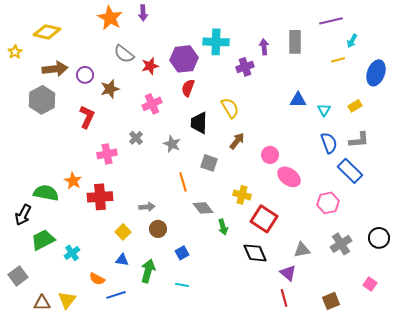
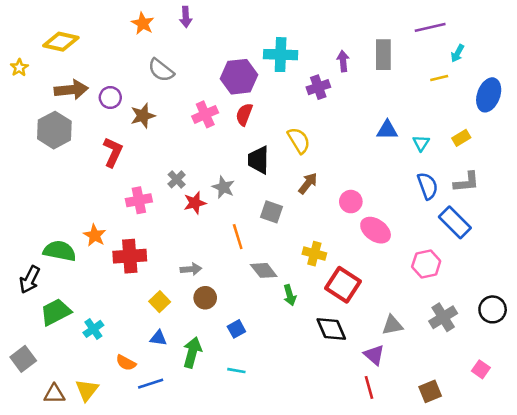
orange star: (110, 18) -> (143, 23), size x0.7
red star: (150, 66) -> (195, 203), moved
pink cross: (152, 104) -> (205, 114), moved

